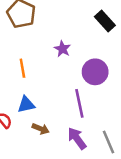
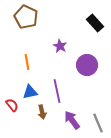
purple line: (79, 103) -> (57, 91), moved
brown arrow: (41, 129) -> (42, 112), turned 56

